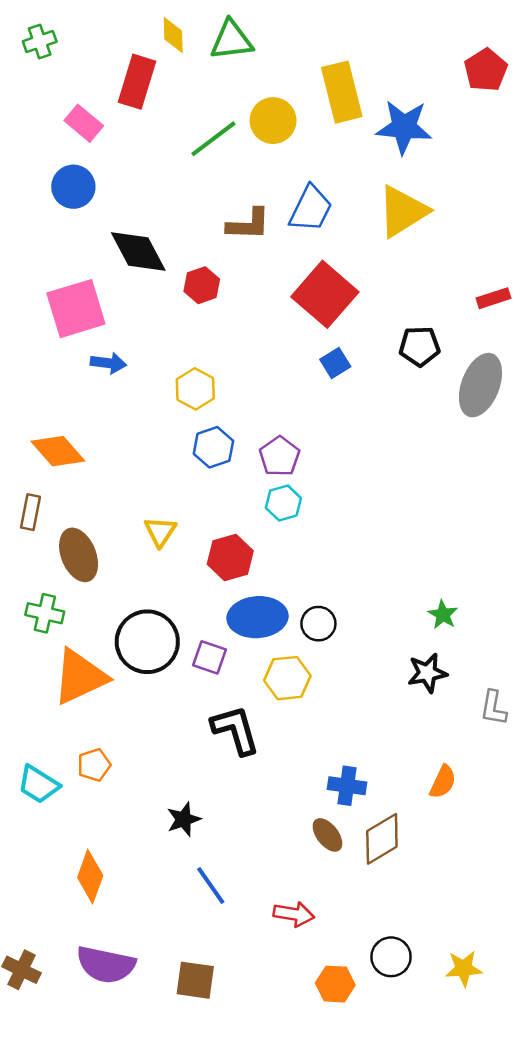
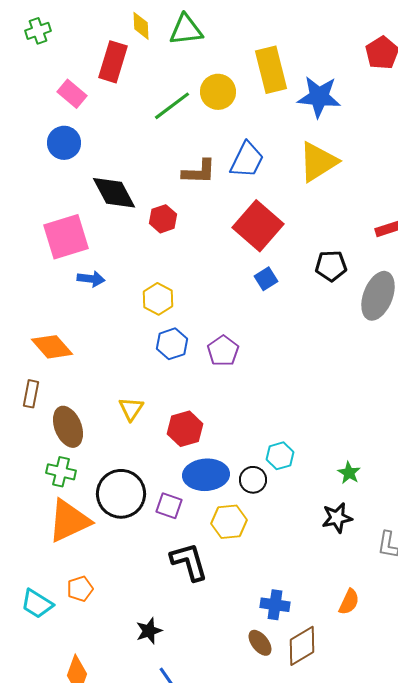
cyan hexagon: (283, 503) -> (280, 456), moved
green cross: (45, 613) -> (61, 472), moved

